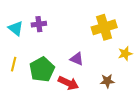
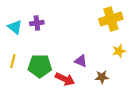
yellow cross: (104, 27) -> (111, 19), moved
purple triangle: (77, 59) -> (81, 61), moved
green pentagon: (42, 69) -> (40, 66), turned 30

